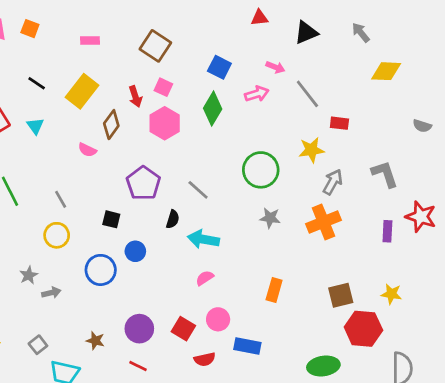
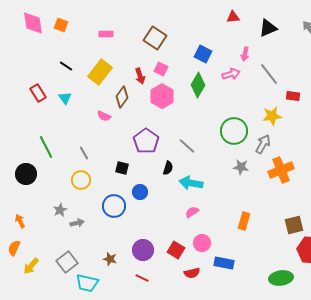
pink arrow: (275, 67) -> (245, 54), turned 80
gray arrow: (333, 182) -> (263, 144), moved
gray square: (38, 345) -> (67, 262), size x1.5

